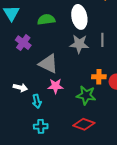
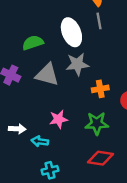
gray line: (102, 40) -> (99, 21), moved
gray triangle: (48, 64) -> (47, 75), moved
orange cross: (99, 77) -> (100, 89), moved
cyan arrow: (37, 101) -> (40, 141), turned 120

